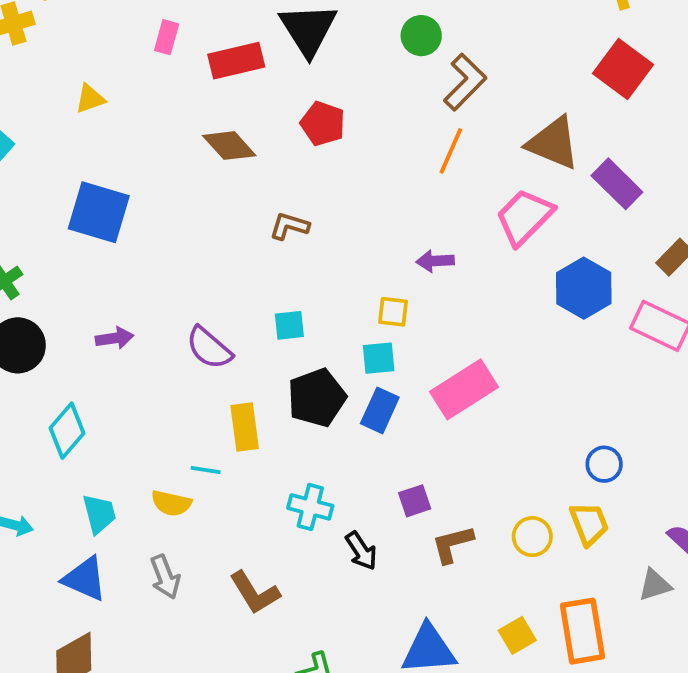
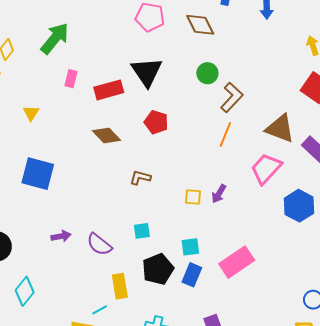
yellow triangle: (90, 99) -> (31, 113), turned -36
purple arrow: (435, 261) -> (219, 194), turned -54
yellow square: (393, 312) -> (193, 197), moved
purple arrow: (114, 338) -> (61, 236), moved
cyan line: (206, 470) -> (100, 310), turned -35

